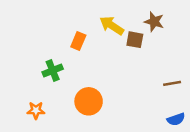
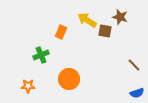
brown line: (172, 83) -> (134, 65), turned 56

